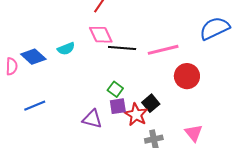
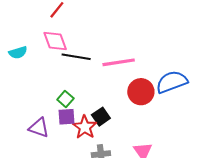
blue semicircle: (215, 28) -> (172, 82), moved

